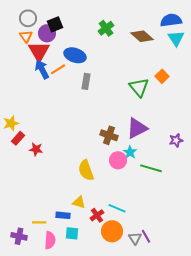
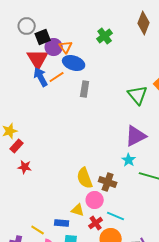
black square: (55, 24) -> (43, 37), moved
purple circle: (47, 33) -> (54, 47), moved
orange triangle: (26, 36) -> (66, 47), moved
brown diamond: (142, 36) -> (144, 23), moved, turned 70
brown cross: (109, 135) -> (108, 182), moved
red star: (36, 149) -> (25, 167), moved
pink circle: (118, 160) -> (95, 200), moved
yellow line: (39, 222) -> (38, 230), turned 32

